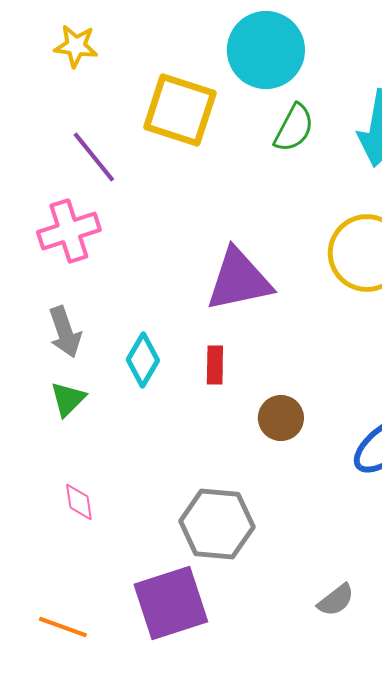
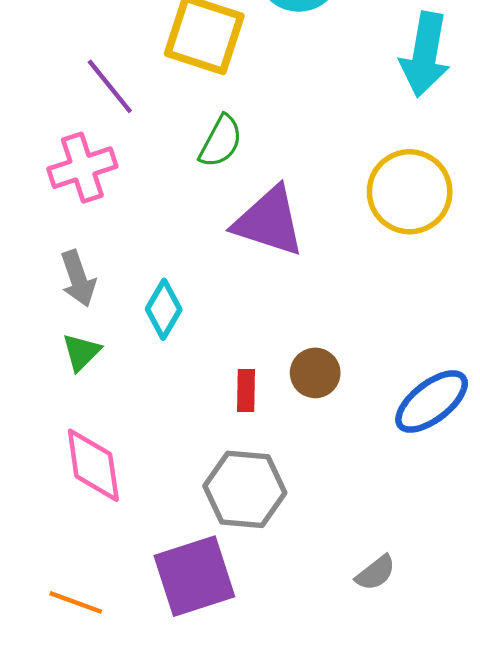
green semicircle: (294, 128) -> (221, 141), moved
purple triangle: (239, 280) -> (269, 221), turned 30
red rectangle: (215, 365) -> (246, 391), moved
pink diamond: (79, 502) -> (93, 465), size x1.8

